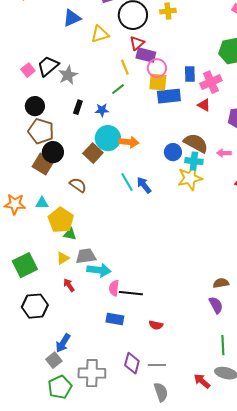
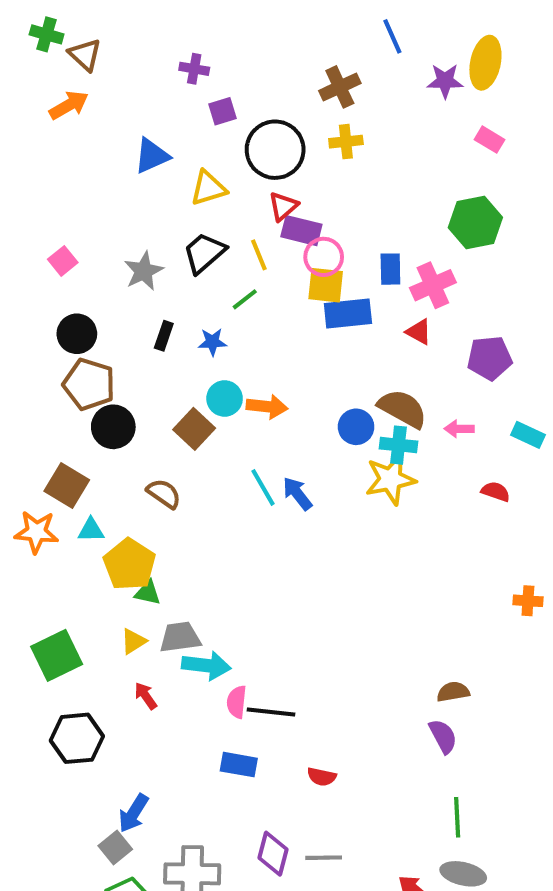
black trapezoid: (48, 66) -> (204, 253), moved
cyan circle: (108, 138) -> (225, 398), size x0.7
brown square: (43, 164) -> (67, 485), moved

